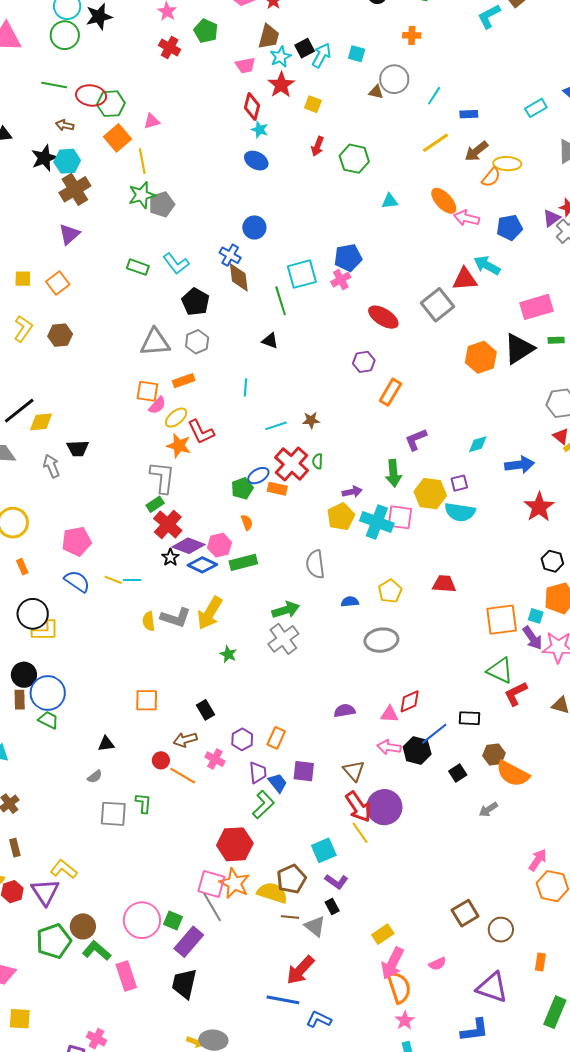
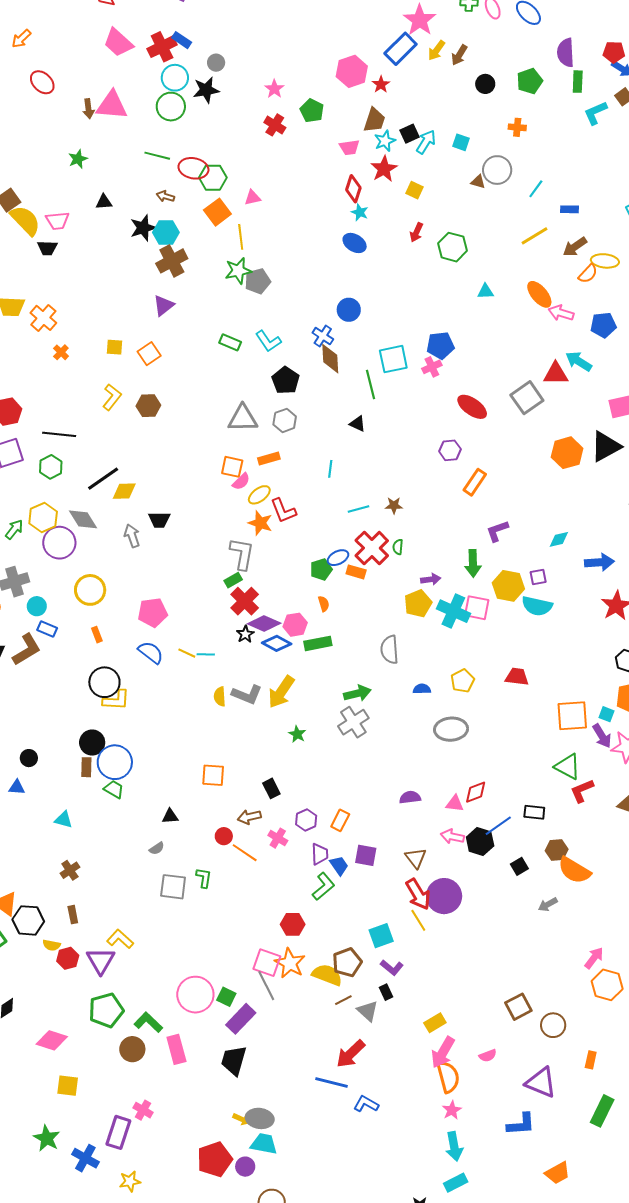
red hexagon: (235, 844) -> (293, 924), size x0.7
brown line: (290, 917) -> (343, 1000), turned -36
brown circle: (83, 926) -> (132, 1049), moved

